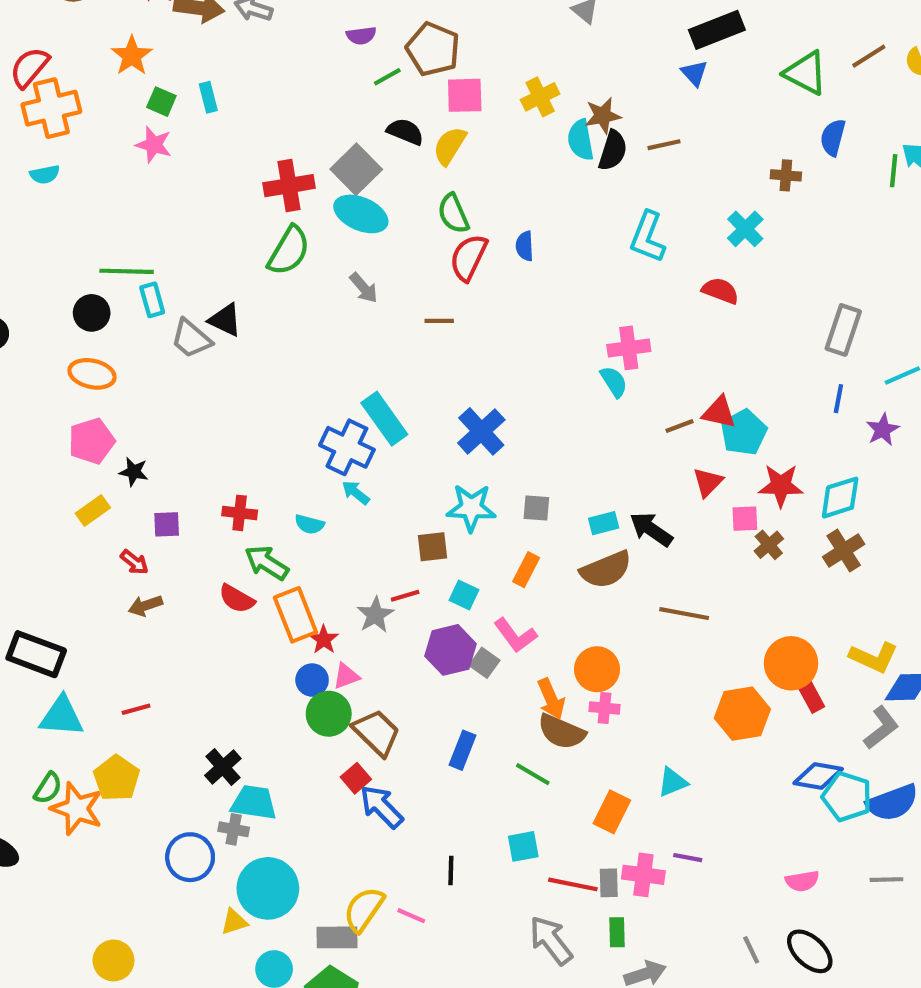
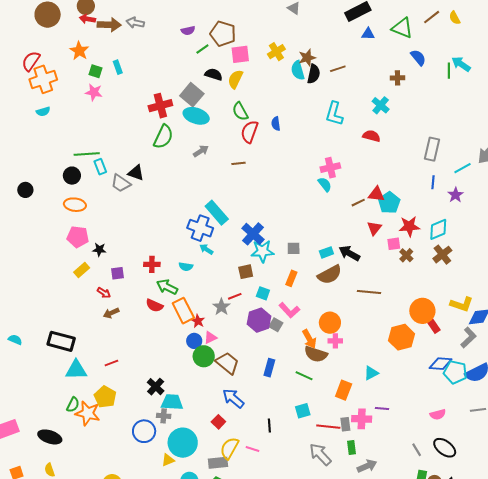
blue triangle: (694, 73) -> (368, 34), moved, turned -40
blue semicircle: (833, 138) -> (418, 58), turned 132
gray arrow: (364, 288) -> (201, 151), turned -77
blue cross: (481, 431) -> (253, 234), moved
pink pentagon: (92, 441) -> (78, 237), turned 30
red square: (356, 778) -> (218, 422), moved

